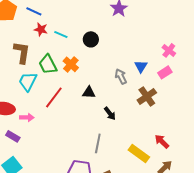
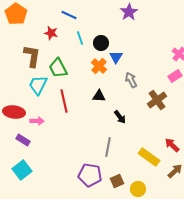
blue line: (34, 11) -> (69, 15), moved
cyan line: (61, 34) -> (80, 38), moved, turned 48
orange cross: (71, 64) -> (99, 66), moved
blue triangle: (141, 66) -> (116, 57), moved
red line: (54, 97) -> (64, 101), turned -50

